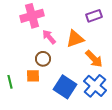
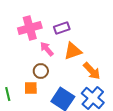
purple rectangle: (94, 16) -> (62, 28), moved

